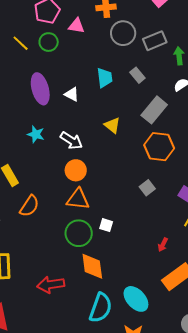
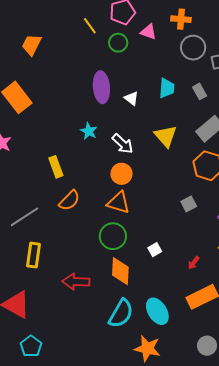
yellow line: (21, 43) -> (90, 26), moved
yellow triangle: (112, 125) -> (166, 136), size x1.4
white square: (106, 225) -> (155, 250), moved, turned 32

